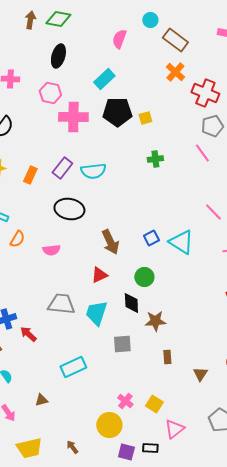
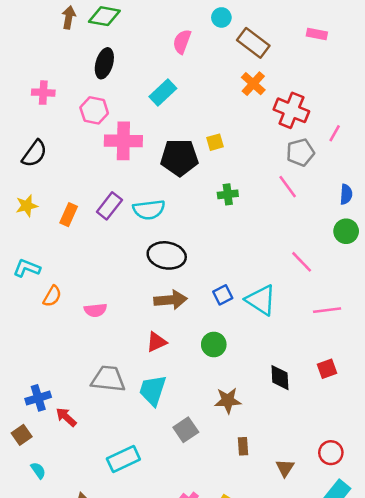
black pentagon: (117, 112) -> (179, 157), moved
black ellipse: (69, 209) -> (167, 255), moved
brown arrow: (110, 242) -> (171, 300), turned -70
black diamond: (131, 303) -> (280, 378), moved
gray square: (122, 344) -> (186, 430), turned -30

